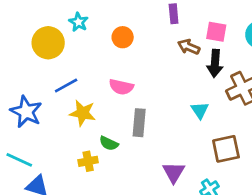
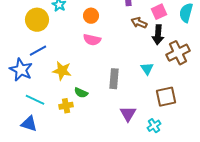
pink square: (216, 32) -> (159, 12), turned -35
blue line: (66, 85) -> (38, 51), moved
pink semicircle: (121, 87) -> (92, 40), moved
gray rectangle: (139, 123) -> (114, 79), moved
cyan line: (19, 160) -> (35, 100), moved

